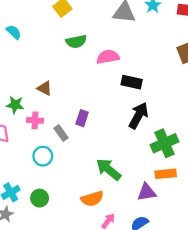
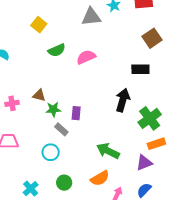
black rectangle: (132, 82) -> (140, 69), moved
green star: (15, 105) -> (53, 109), moved
pink cross: (35, 120) -> (12, 103), moved
green circle: (40, 198) -> (64, 183), moved

